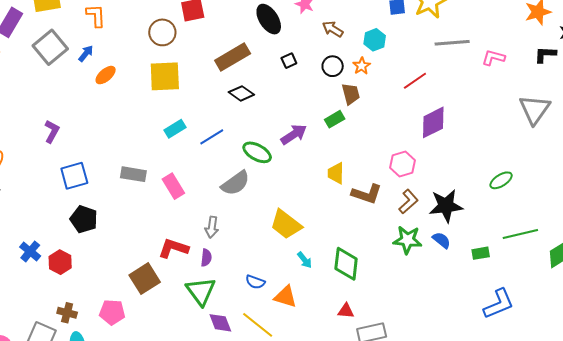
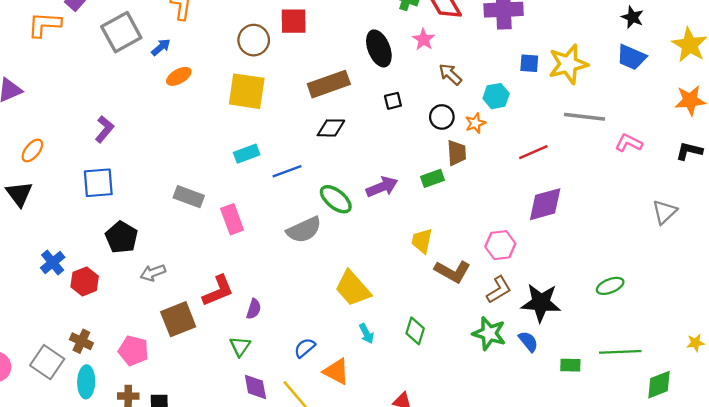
black diamond: (241, 93) -> (331, 128), turned -45
gray triangle: (535, 109) -> (664, 212), size x0.7
blue square: (74, 176) -> (98, 183), moved
gray arrow: (212, 227) -> (153, 273), moved, turned 50
red L-shape: (173, 248) -> (218, 291), turned 128
green diamond: (346, 264) -> (415, 331), moved, size x0.7
blue semicircle: (255, 282) -> (305, 348), turned 108
green triangle: (201, 291) -> (240, 346), size x0.6

